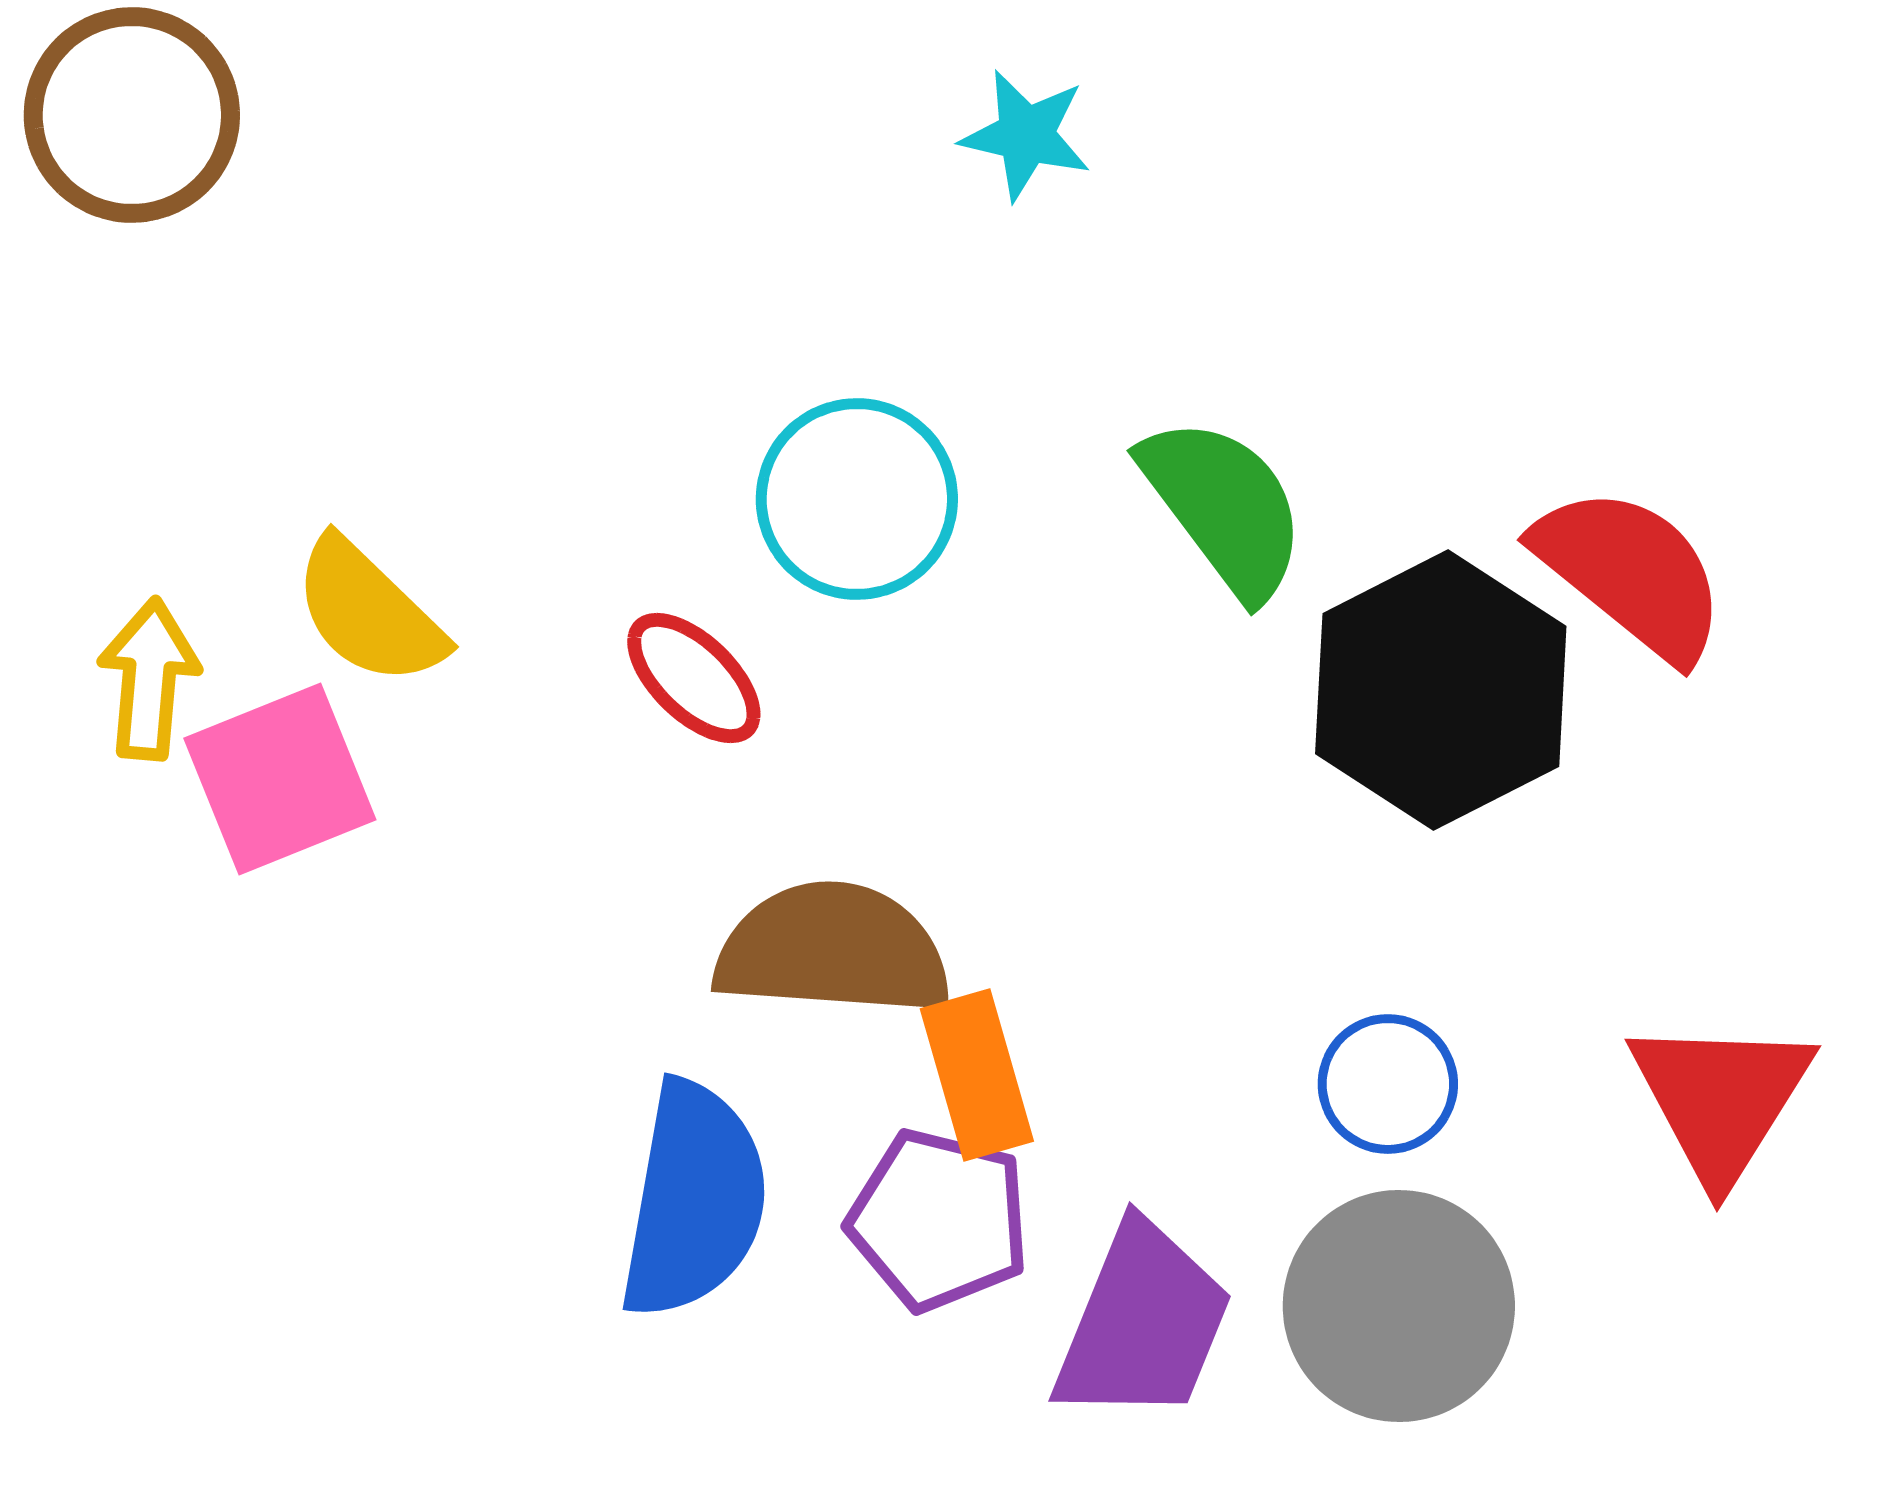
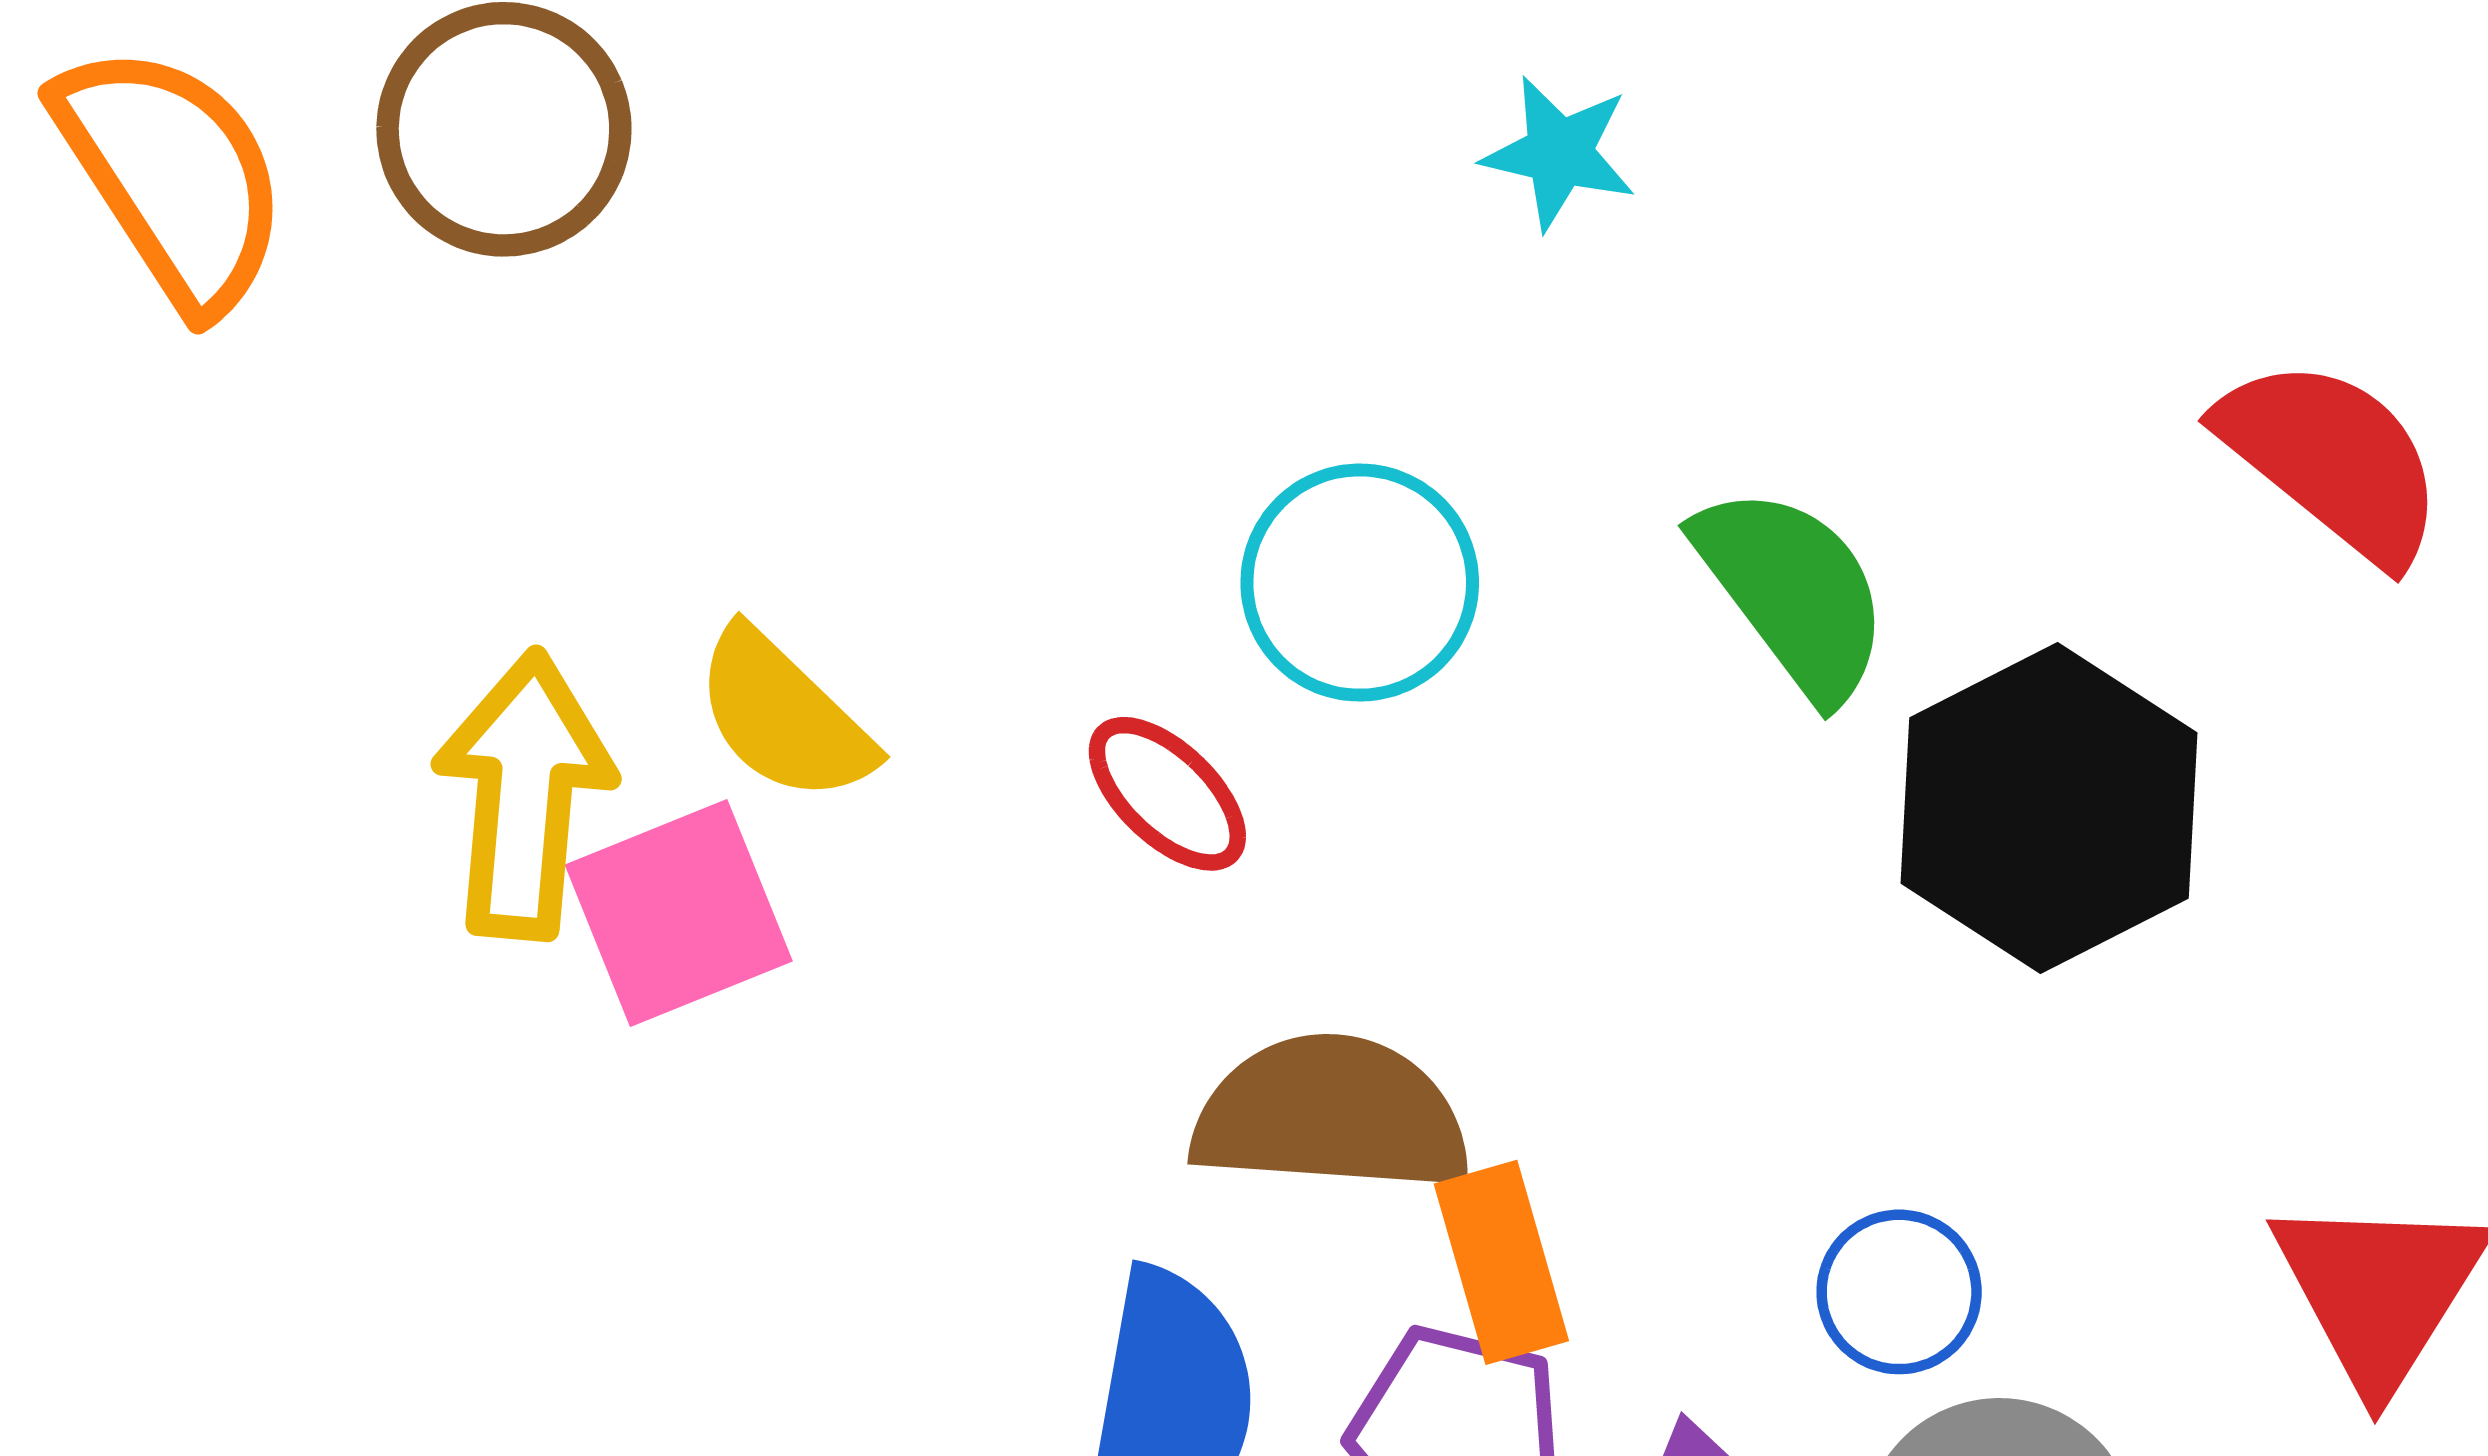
red semicircle: (1631, 573) -> (2332, 460), moved
yellow arrow: (149, 679) -> (524, 795), size x1.5
blue circle: (1388, 1084) -> (1899, 1292), moved

